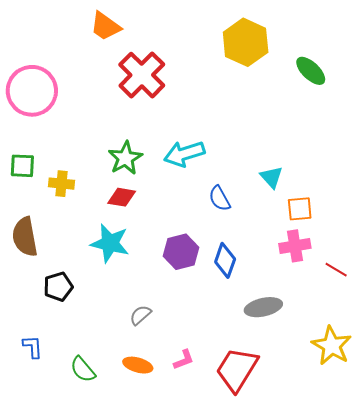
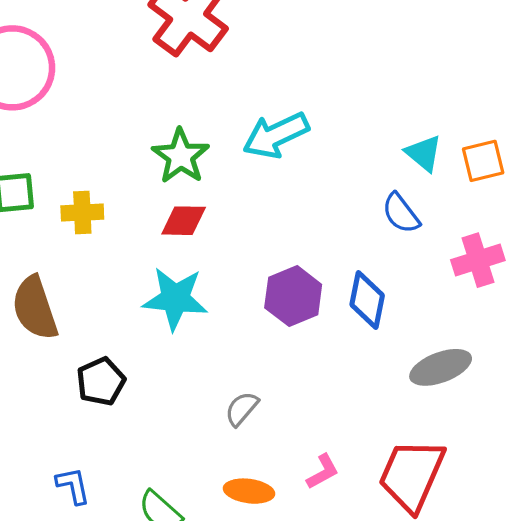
blue semicircle: (220, 198) -> (401, 213), moved
orange square: (300, 209) -> (483, 161), moved

